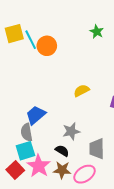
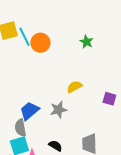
green star: (97, 32) -> (86, 42), moved
gray star: (71, 131) -> (58, 110), moved

